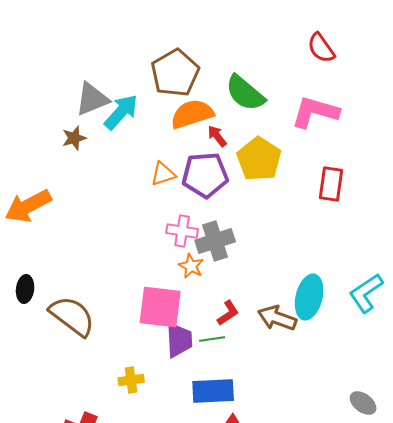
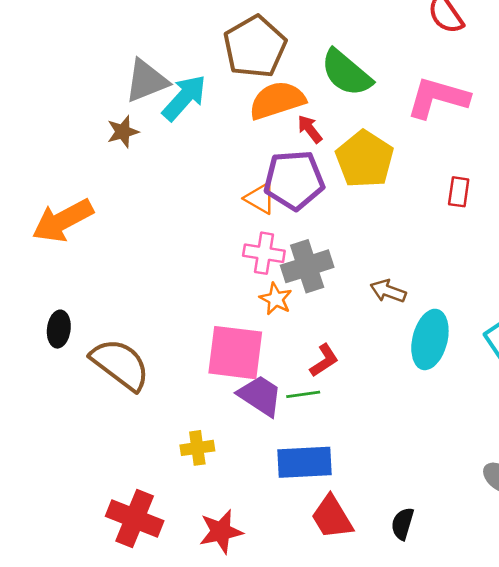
orange triangle: (163, 174) -> (260, 198), moved, turned 48
red rectangle: (331, 184) -> (459, 192), size x0.7
brown arrow: (277, 318) -> (388, 291), moved, size x0.7
purple trapezoid: (179, 340) -> (260, 396), turned -54

